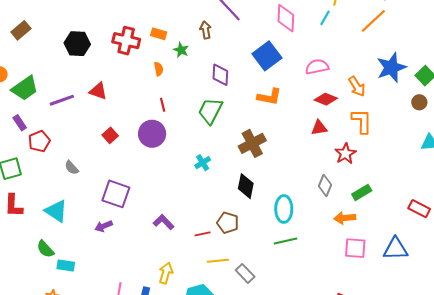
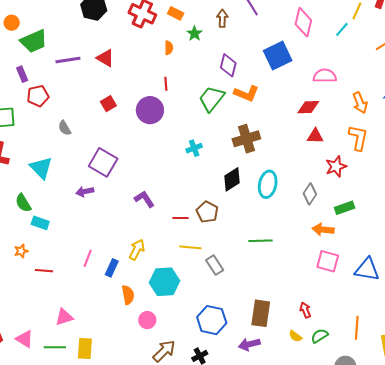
orange L-shape: (269, 97) -> (246, 93), moved
red diamond: (326, 99) -> (308, 107), moved, turned -35
black diamond: (246, 186) -> (232, 179), turned 35
cyan ellipse: (284, 209) -> (268, 184), moved

